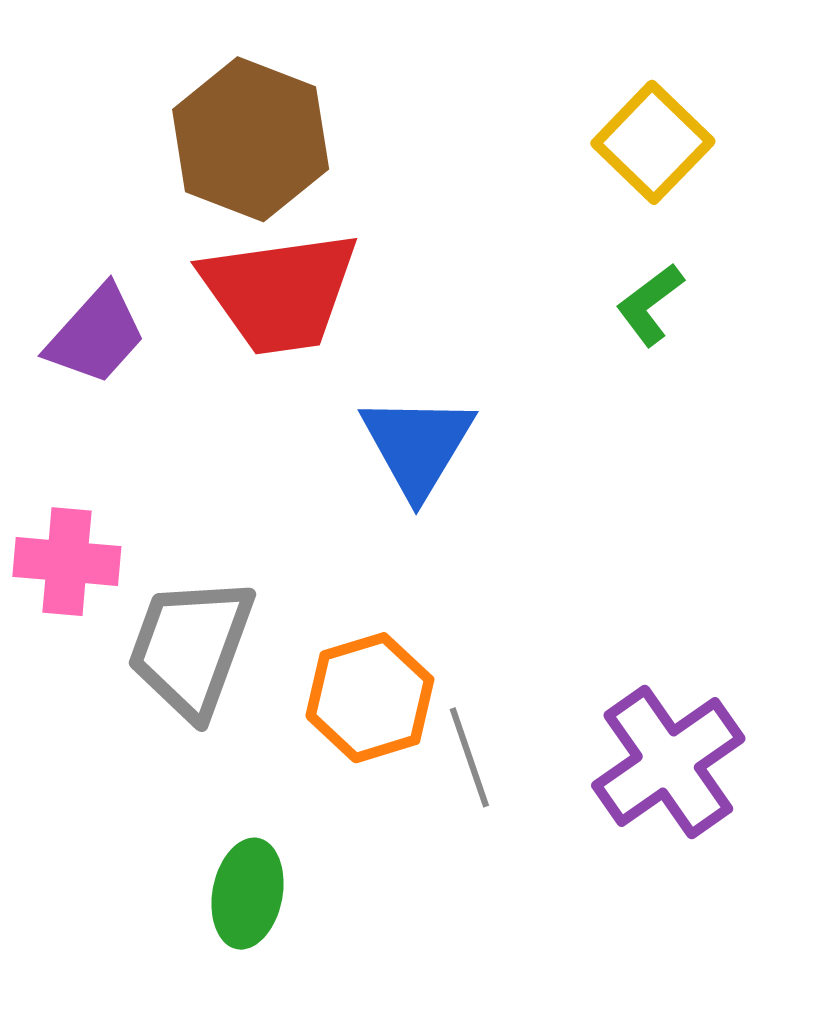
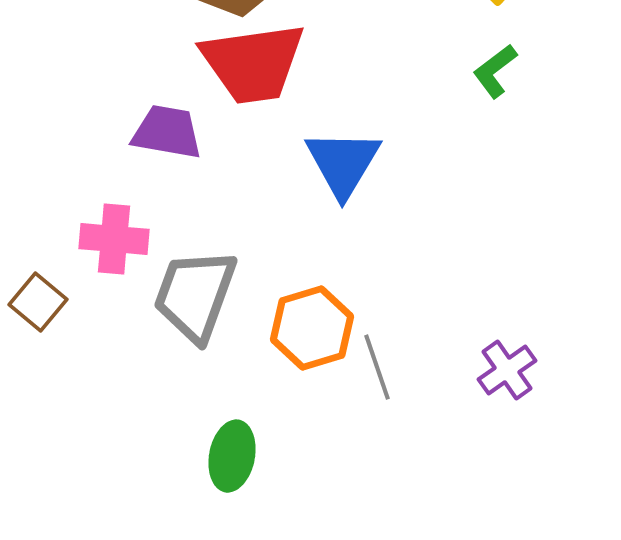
purple trapezoid: (96, 335) -> (167, 132), moved, turned -122
purple cross: (668, 762) -> (507, 370), size x0.6

